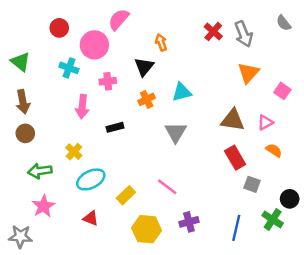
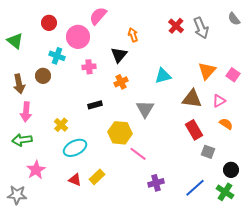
green triangle: (20, 62) -> (15, 41), moved
orange triangle: (248, 73) -> (207, 71), moved
cyan triangle: (182, 92) -> (163, 76), moved
pink arrow: (82, 107) -> (26, 112), moved
brown circle: (25, 133) -> (43, 76), moved
green arrow: (40, 171) -> (22, 140), moved
yellow rectangle: (126, 195) -> (97, 177), moved
black circle: (290, 199) -> (231, 170), moved
green cross: (273, 219) -> (225, 192), moved
blue line: (236, 228) -> (195, 188), turned 35
yellow hexagon: (147, 229) -> (120, 133), moved

